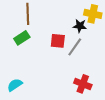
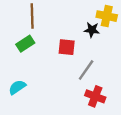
gray line: (75, 47) -> (86, 70), moved
cyan semicircle: (15, 85) -> (17, 87), moved

